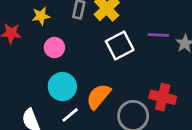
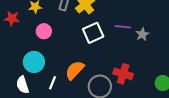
cyan circle: (62, 87) -> (34, 62), moved
white line: (70, 115) -> (52, 83), turned -32

